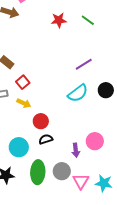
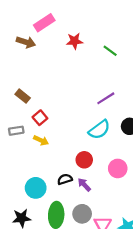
red star: (59, 20) -> (75, 41), moved
red circle: (41, 121) -> (84, 160), moved
pink circle: (95, 141) -> (118, 168), moved
purple arrow: (76, 150) -> (84, 185), moved, turned 144

